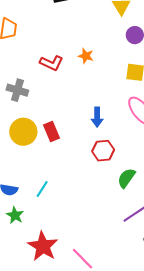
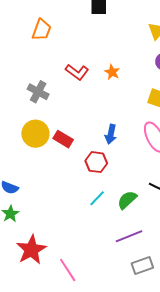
red rectangle: (51, 131) -> (63, 139), turned -48
red hexagon: (103, 151) -> (96, 162), moved
cyan line: (42, 189) -> (97, 198), moved

